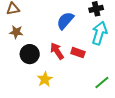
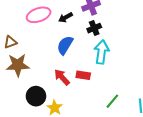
brown star: (16, 32) -> (18, 65), size x1.6
black circle: (30, 54) -> (36, 96), moved

